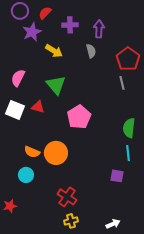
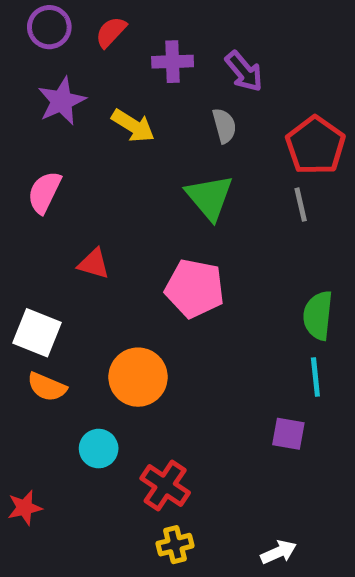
purple arrow: (99, 29) -> (244, 71), turned 138
purple star: (32, 32) -> (62, 101), moved
green triangle: (56, 85) -> (209, 197), moved
white square: (15, 110) -> (37, 333), moved
pink pentagon: (79, 117) -> (195, 288), turned -30
orange semicircle: (32, 152) -> (47, 387), moved
cyan circle: (26, 175) -> (99, 449), moved

